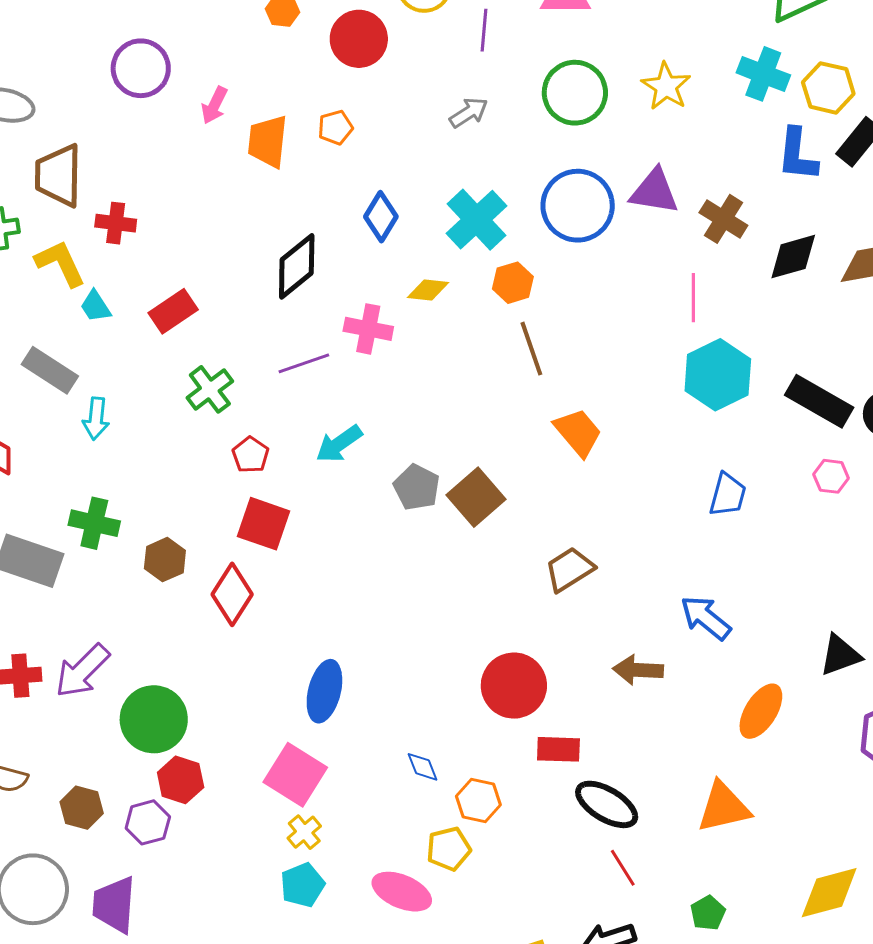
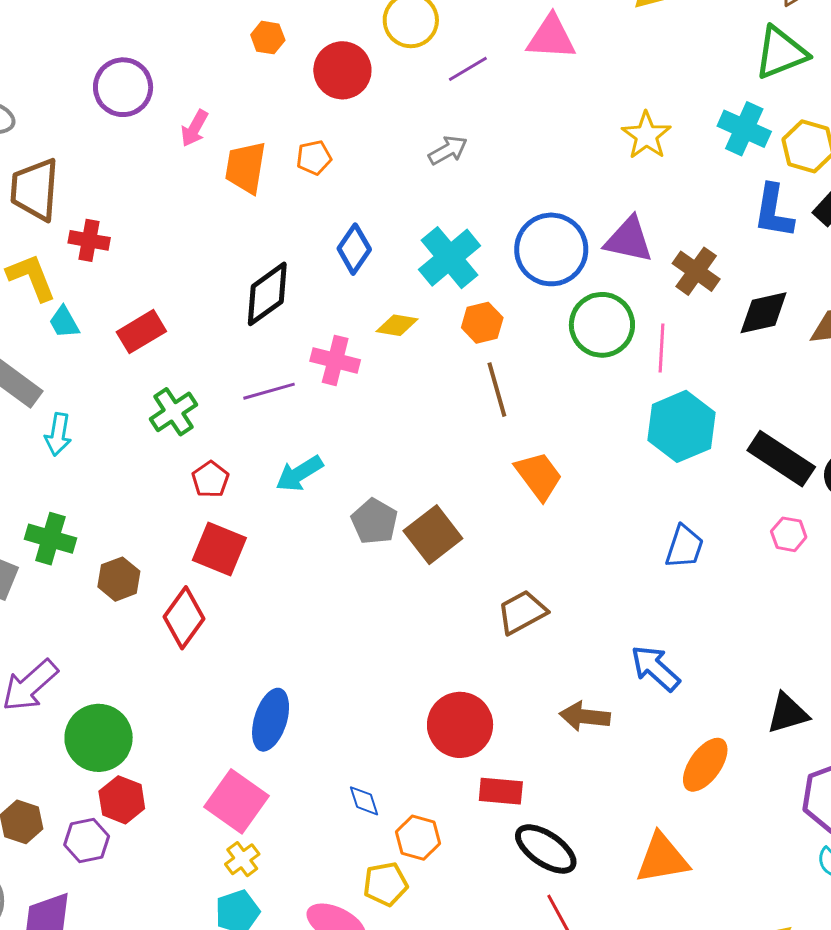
purple line: (484, 30) -> (468, 69), turned 51
green circle: (575, 93) -> (602, 325), moved

